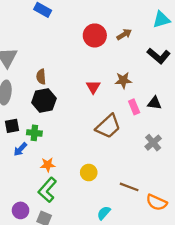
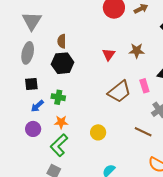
pink rectangle: (134, 107) -> (144, 86), moved
green cross: (34, 133) -> (58, 97), moved
brown line: (129, 187) -> (143, 132), moved
purple circle: (21, 210) -> (33, 129), moved

